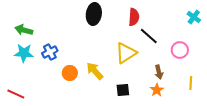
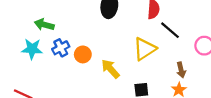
green arrow: (24, 30) -> (44, 25), moved
orange circle: (70, 73) -> (83, 54), moved

